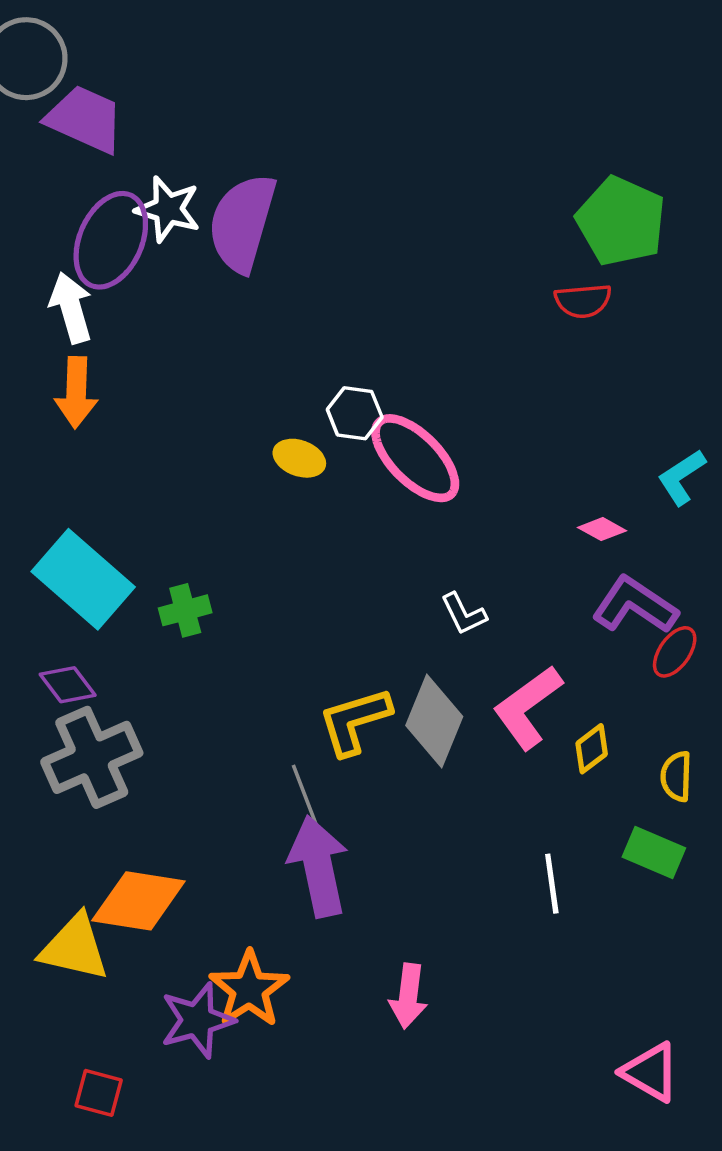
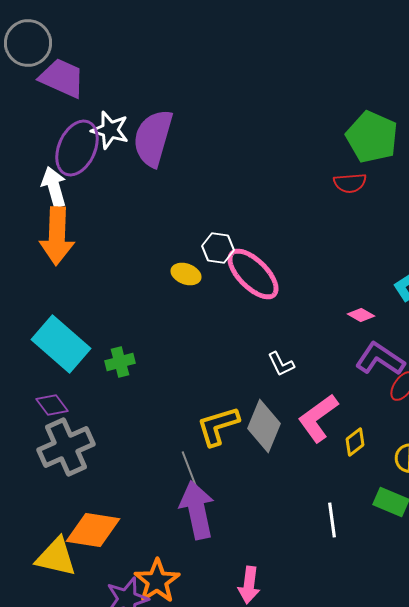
orange arrow: (76, 392) -> (57, 236), size x1.4

